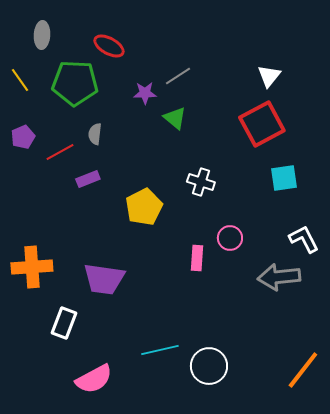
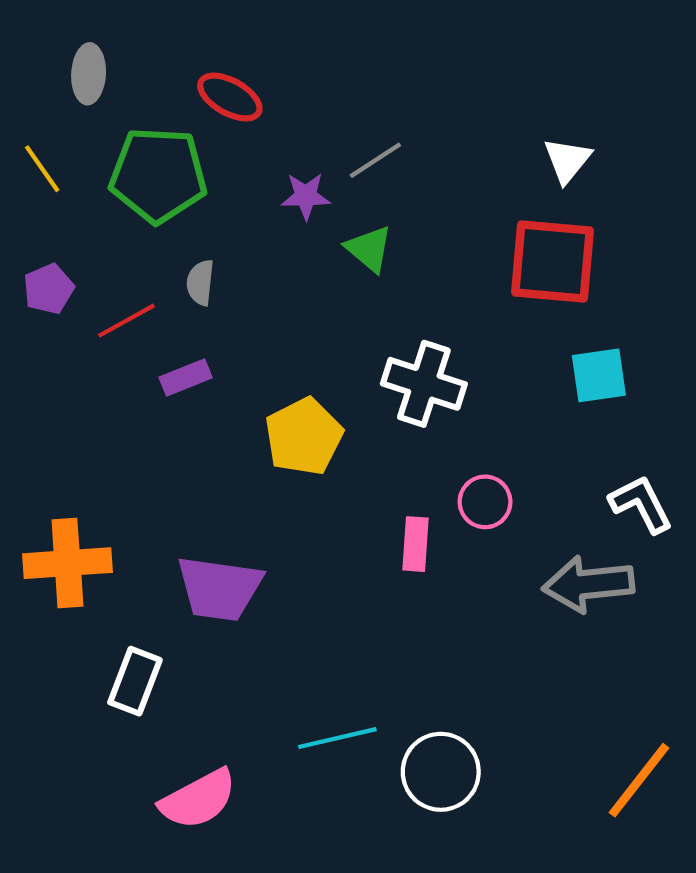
red square: (262, 124) -> (553, 261), turned 33
white cross: (201, 182) -> (424, 384), size x1.4

